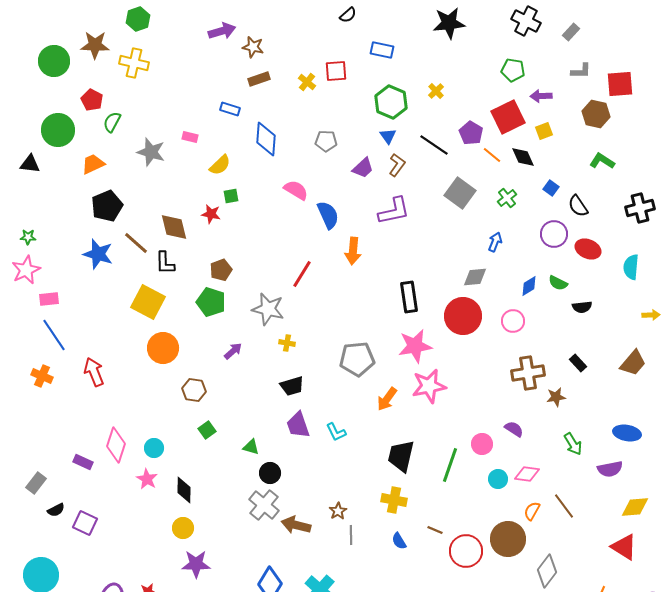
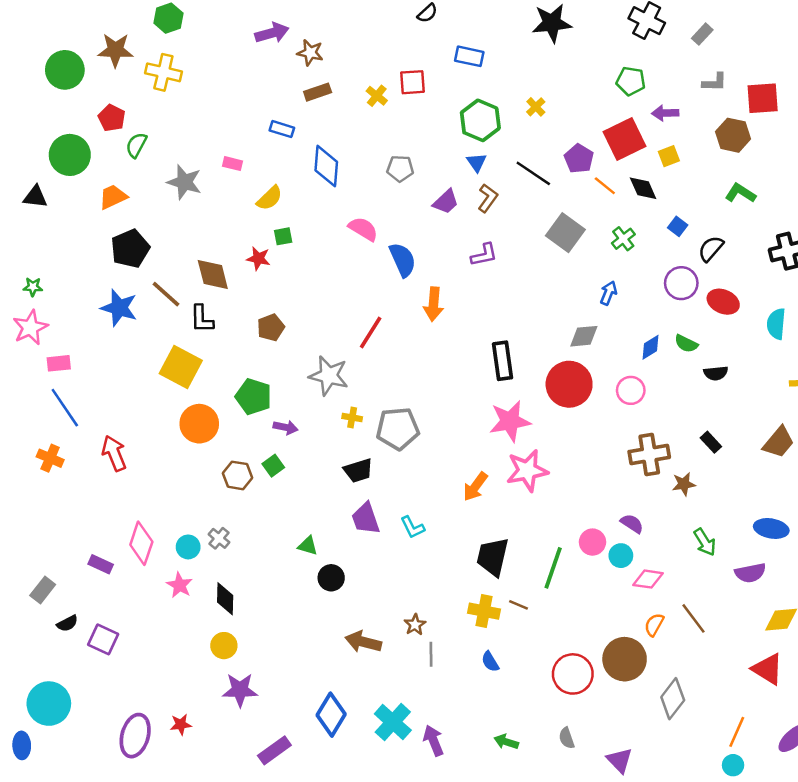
black semicircle: (578, 206) -> (711, 249), turned 75
purple L-shape: (394, 211) -> (484, 255), size x0.7
green pentagon: (211, 302) -> (253, 397), moved
purple arrow: (233, 351) -> (286, 427), turned 54
gray pentagon: (357, 359) -> (398, 429), moved
green square: (207, 430) -> (273, 466), moved
cyan circle: (498, 479) -> (621, 556), moved
gray cross: (264, 505) -> (219, 538), moved, size x0.6
brown line: (435, 530) -> (519, 605), moved

